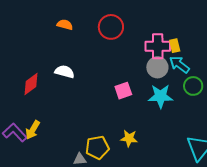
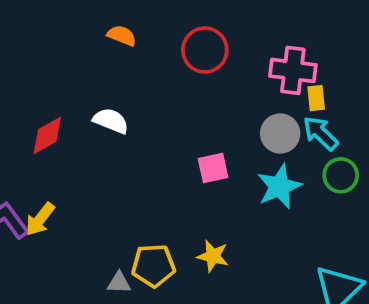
pink cross: (158, 46) -> (293, 70), moved
cyan star: (161, 96) -> (279, 187), turned -30

